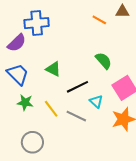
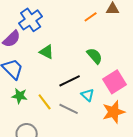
orange line: (99, 20) -> (91, 17), turned -64
blue cross: (37, 23) -> (31, 20), turned -30
green triangle: (53, 69) -> (47, 52), moved

